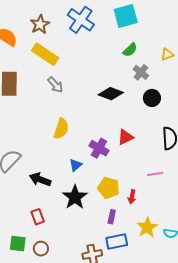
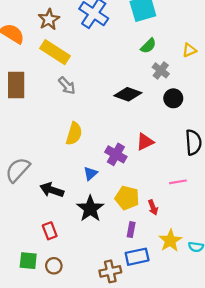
red arrow: (132, 197) -> (153, 207), turned -32

